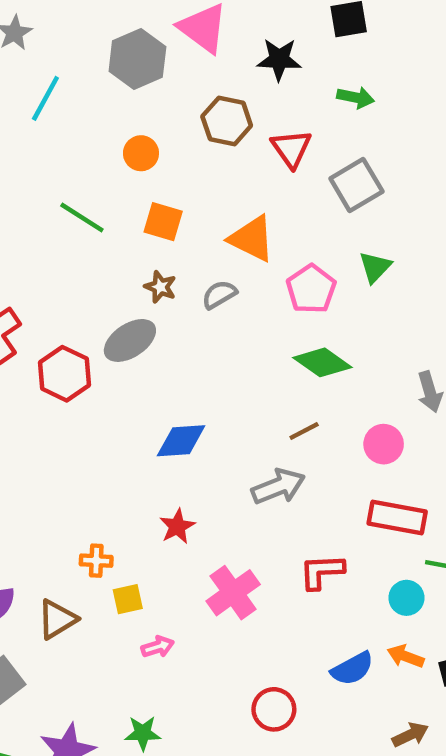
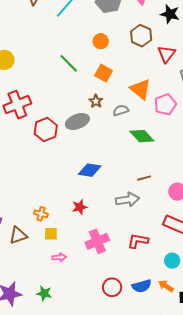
pink pentagon: (311, 289) -> (165, 104), moved
green diamond: (322, 362) -> (142, 136), moved
red circle: (274, 709) -> (112, 287), moved

